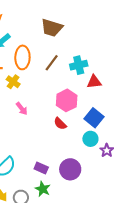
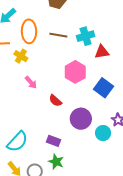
brown line: (52, 63) -> (58, 35), turned 66
red semicircle: (60, 124) -> (55, 101), moved
cyan circle: (90, 139) -> (103, 133), moved
purple circle: (70, 169) -> (81, 119), moved

